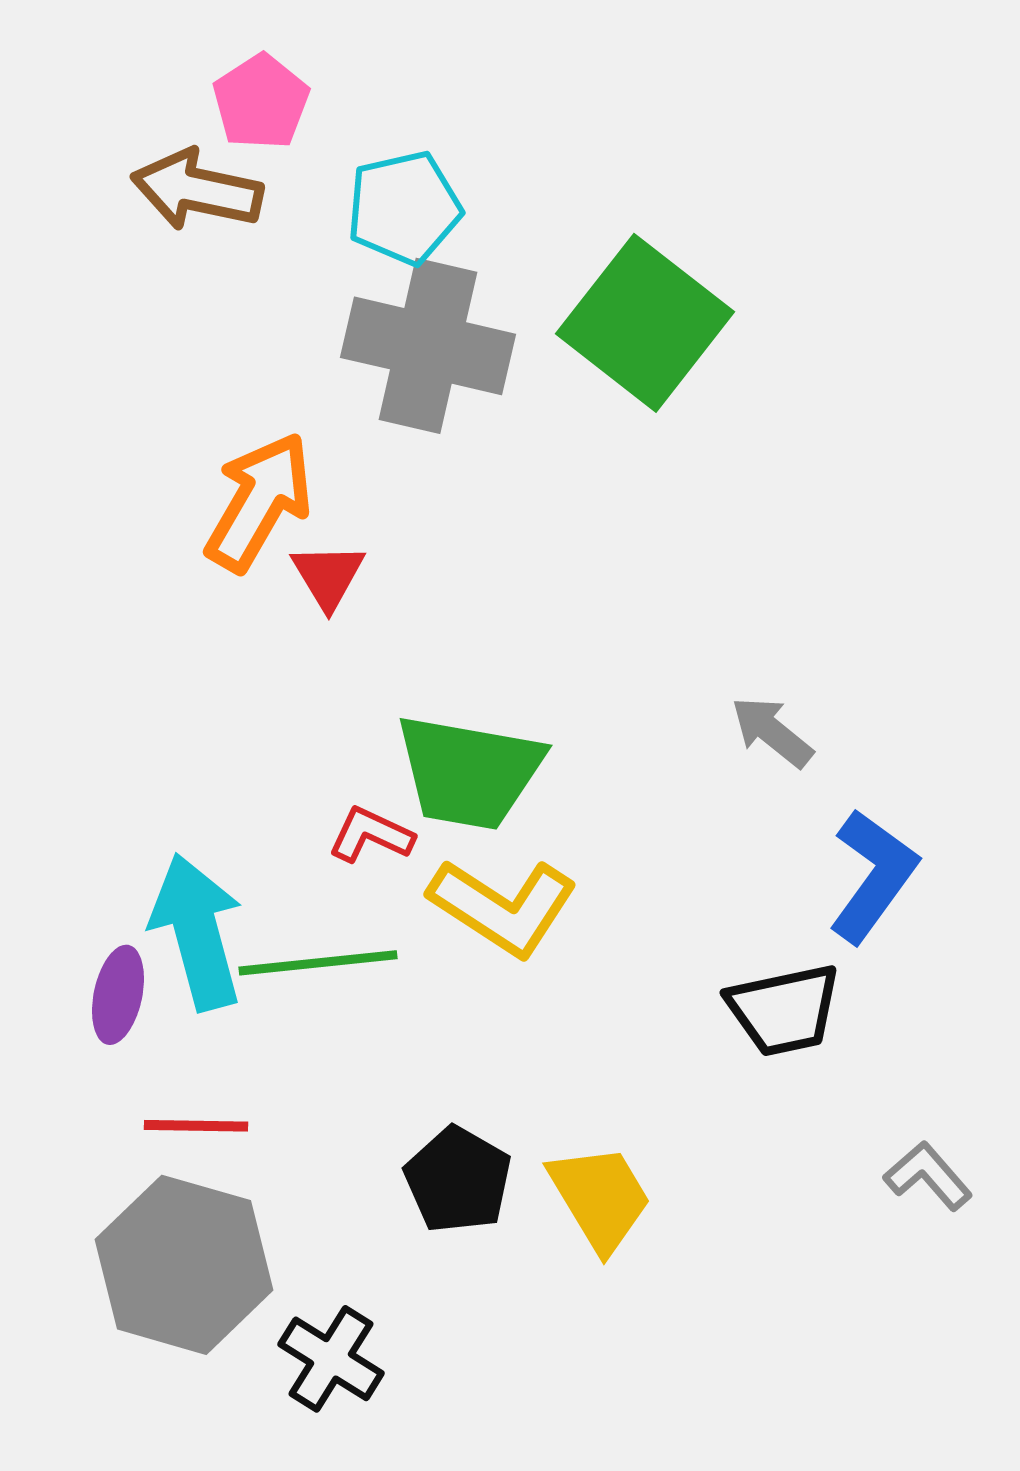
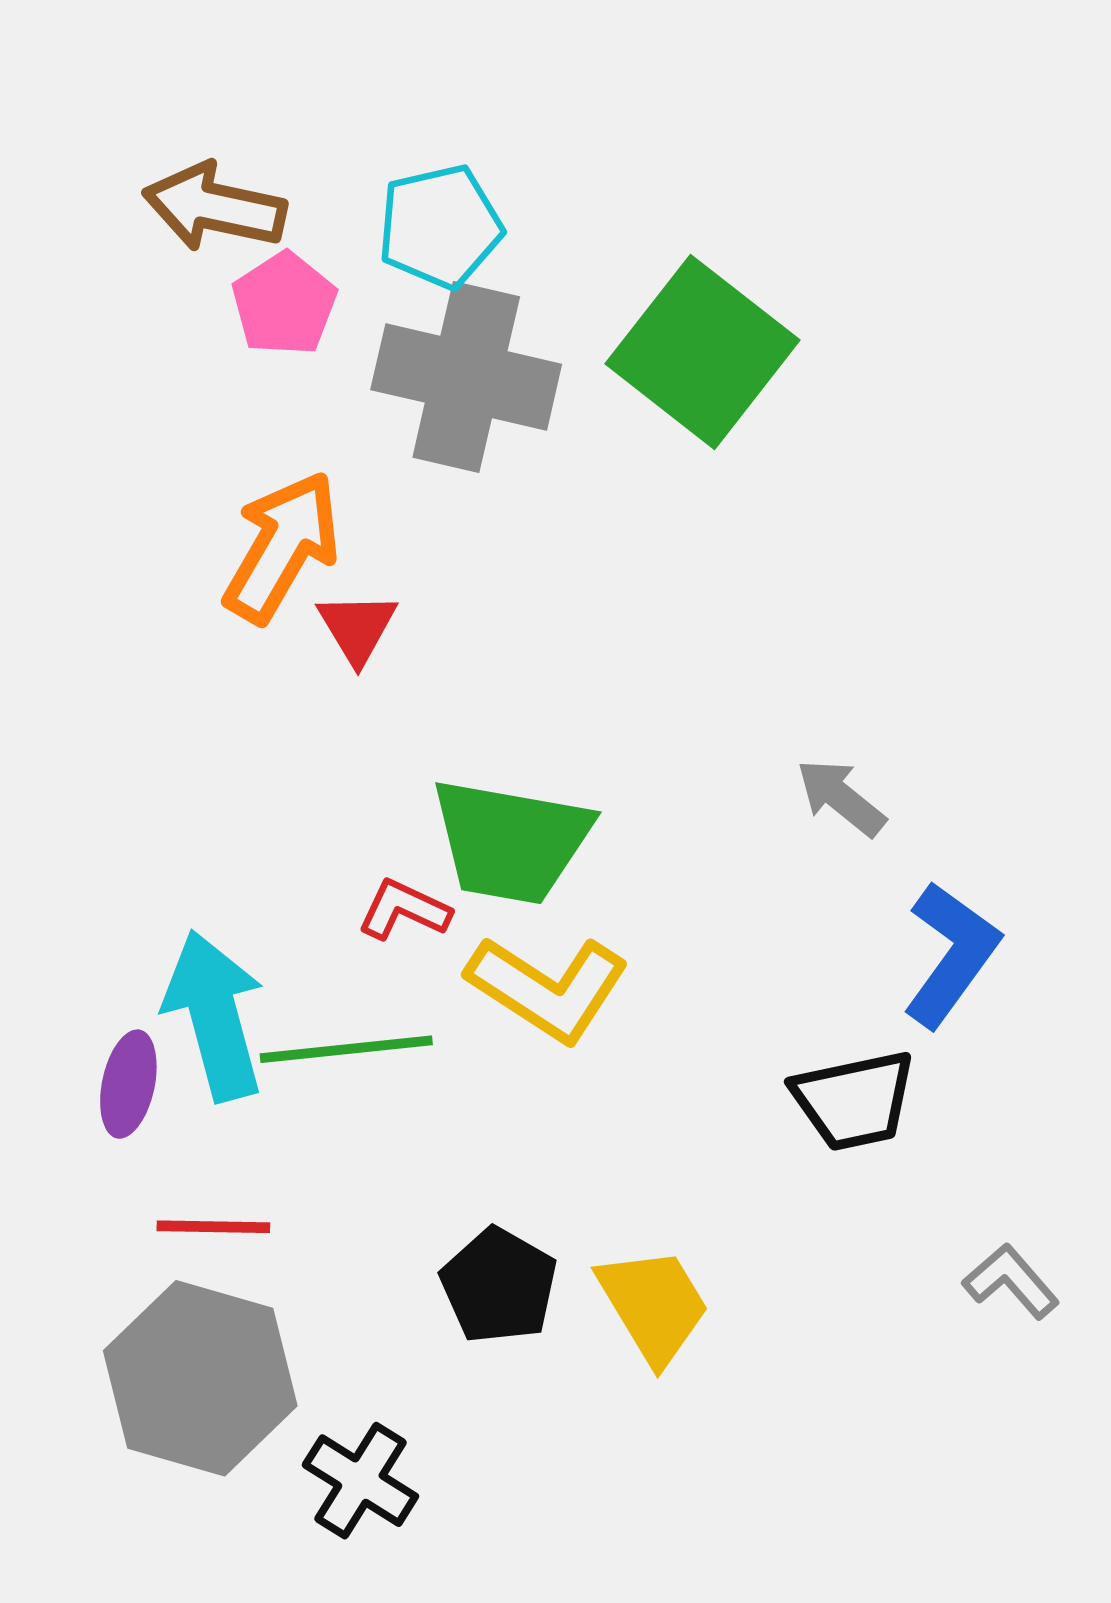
pink pentagon: (261, 102) -> (284, 304), moved

